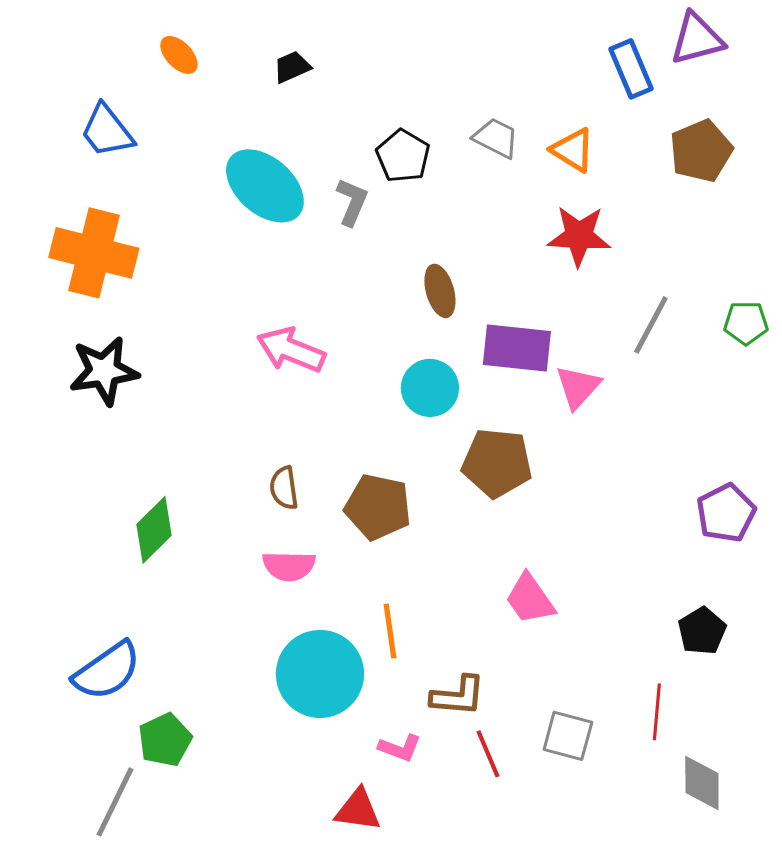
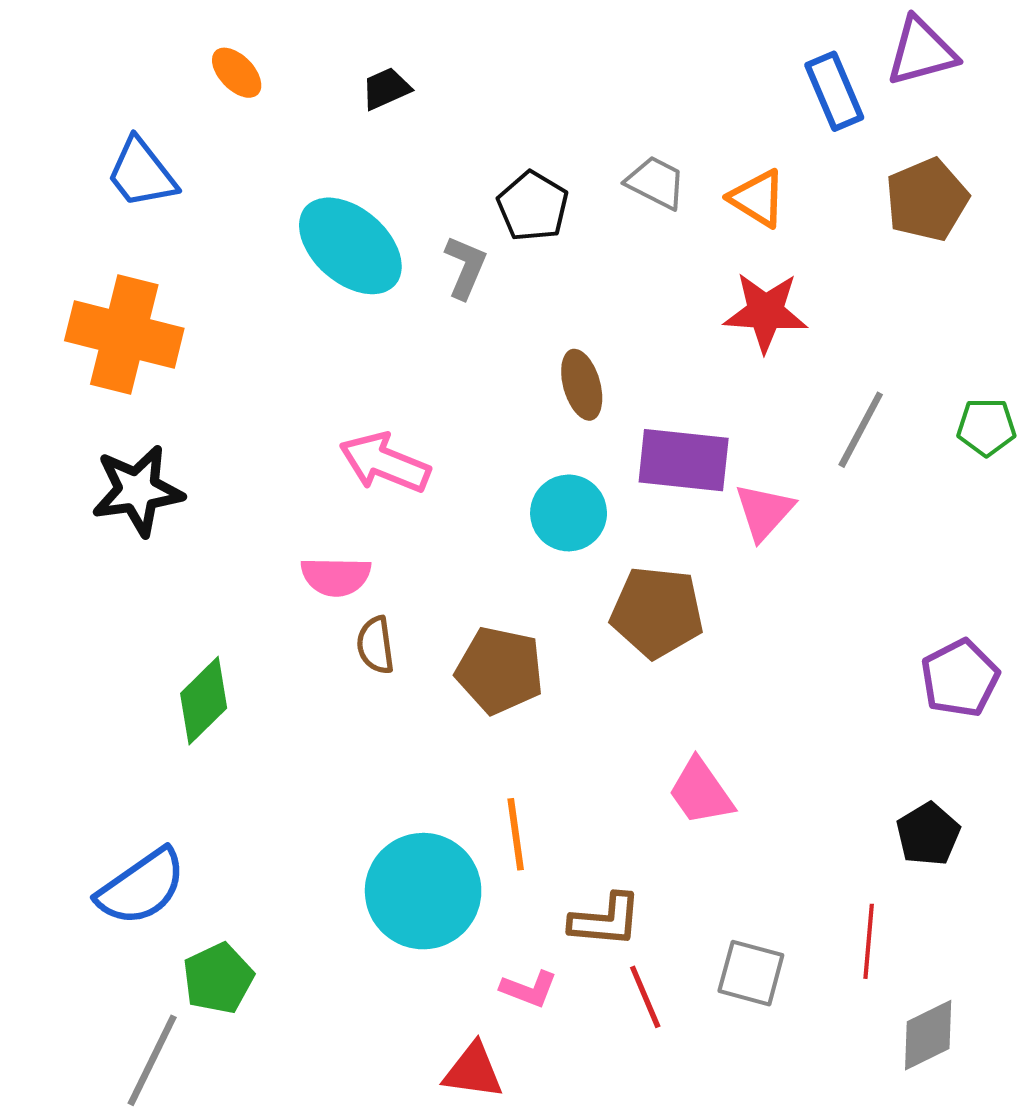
pink semicircle: (289, 566) -> (336, 576), moved
gray diamond: (702, 783) -> (928, 1035), turned 64

